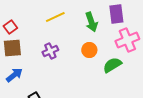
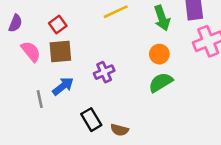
purple cross: (50, 51) -> (104, 72), moved
green semicircle: (112, 65) -> (161, 82), moved

